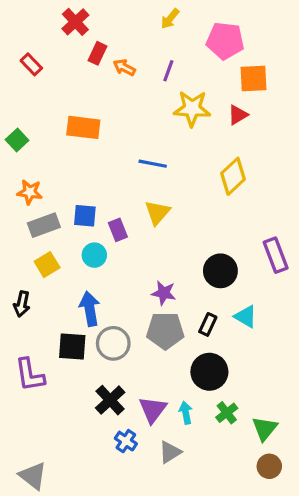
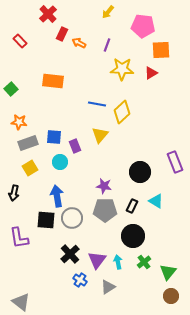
yellow diamond: (233, 176) -> (122, 112), moved

